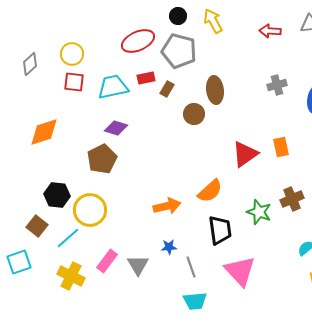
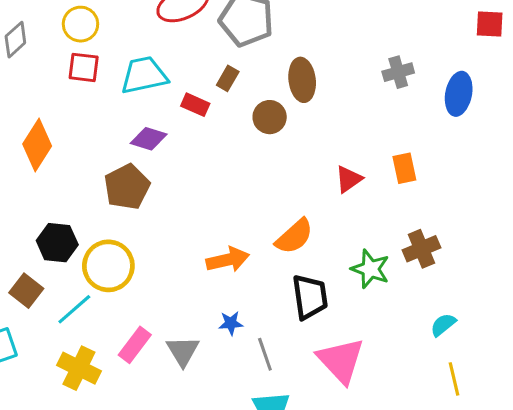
red rectangle: (146, 78) -> (195, 105), moved, turned 36
orange diamond: (44, 132) -> (37, 145), turned -40
red triangle: (245, 154) -> (349, 179), size x0.7

